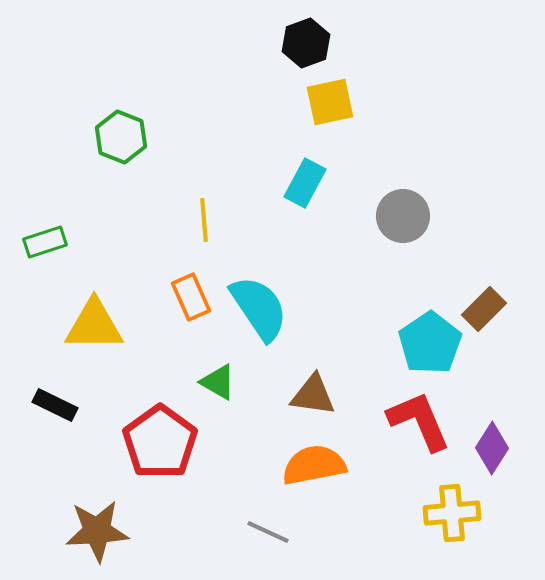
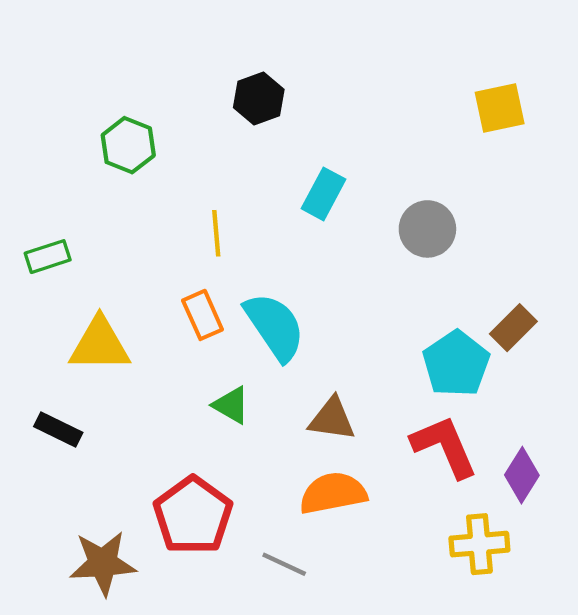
black hexagon: (306, 43) -> (259, 98), moved
yellow square: (330, 102) -> (500, 108), moved
red pentagon: (160, 442) -> (193, 515), moved

